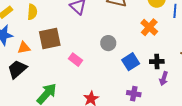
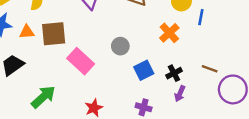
orange triangle: (24, 48) -> (27, 32), moved
pink rectangle: (75, 60) -> (81, 61), size x1.6
black cross: (157, 61) -> (174, 73), turned -32

